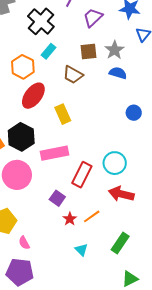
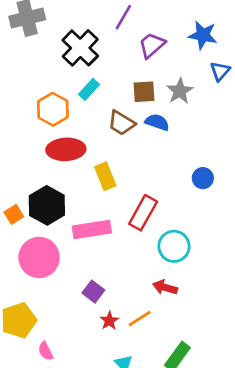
blue semicircle: (118, 73) -> (157, 122), moved
red ellipse: (33, 96) -> (66, 149), turned 48
red rectangle: (82, 175) -> (143, 213), moved
red arrow: (121, 194) -> (165, 287), moved, size x0.7

